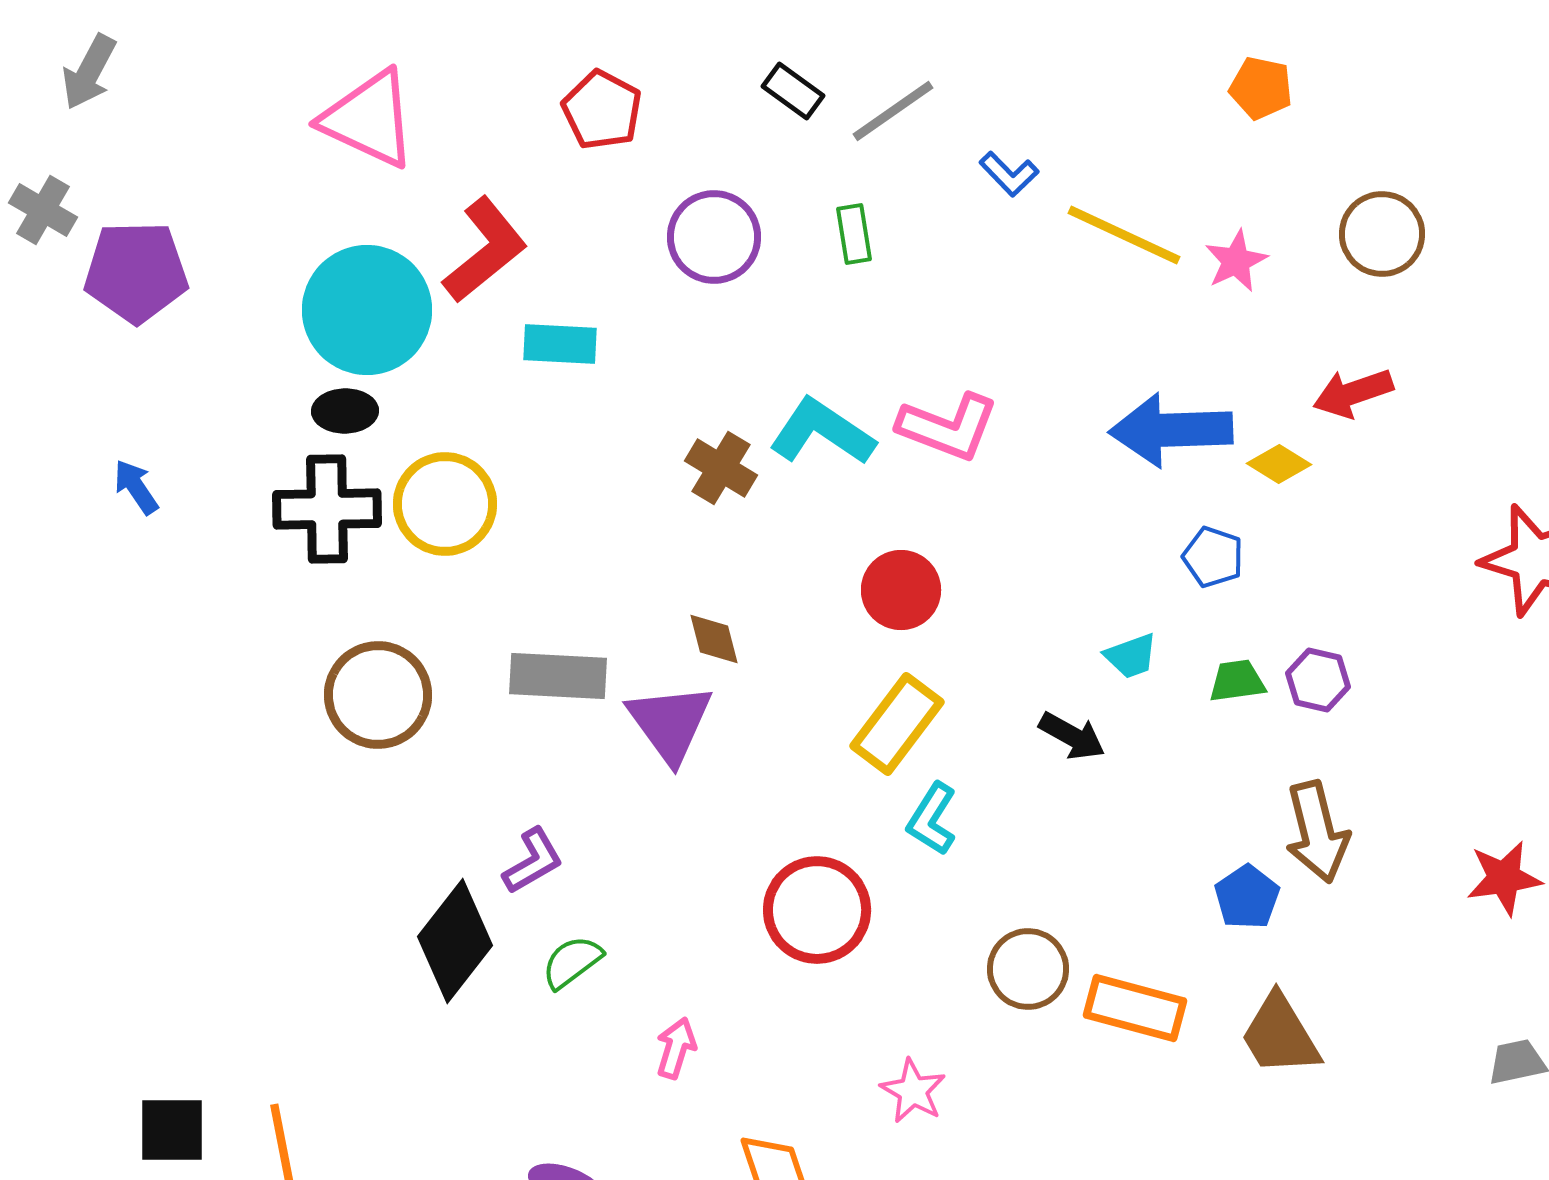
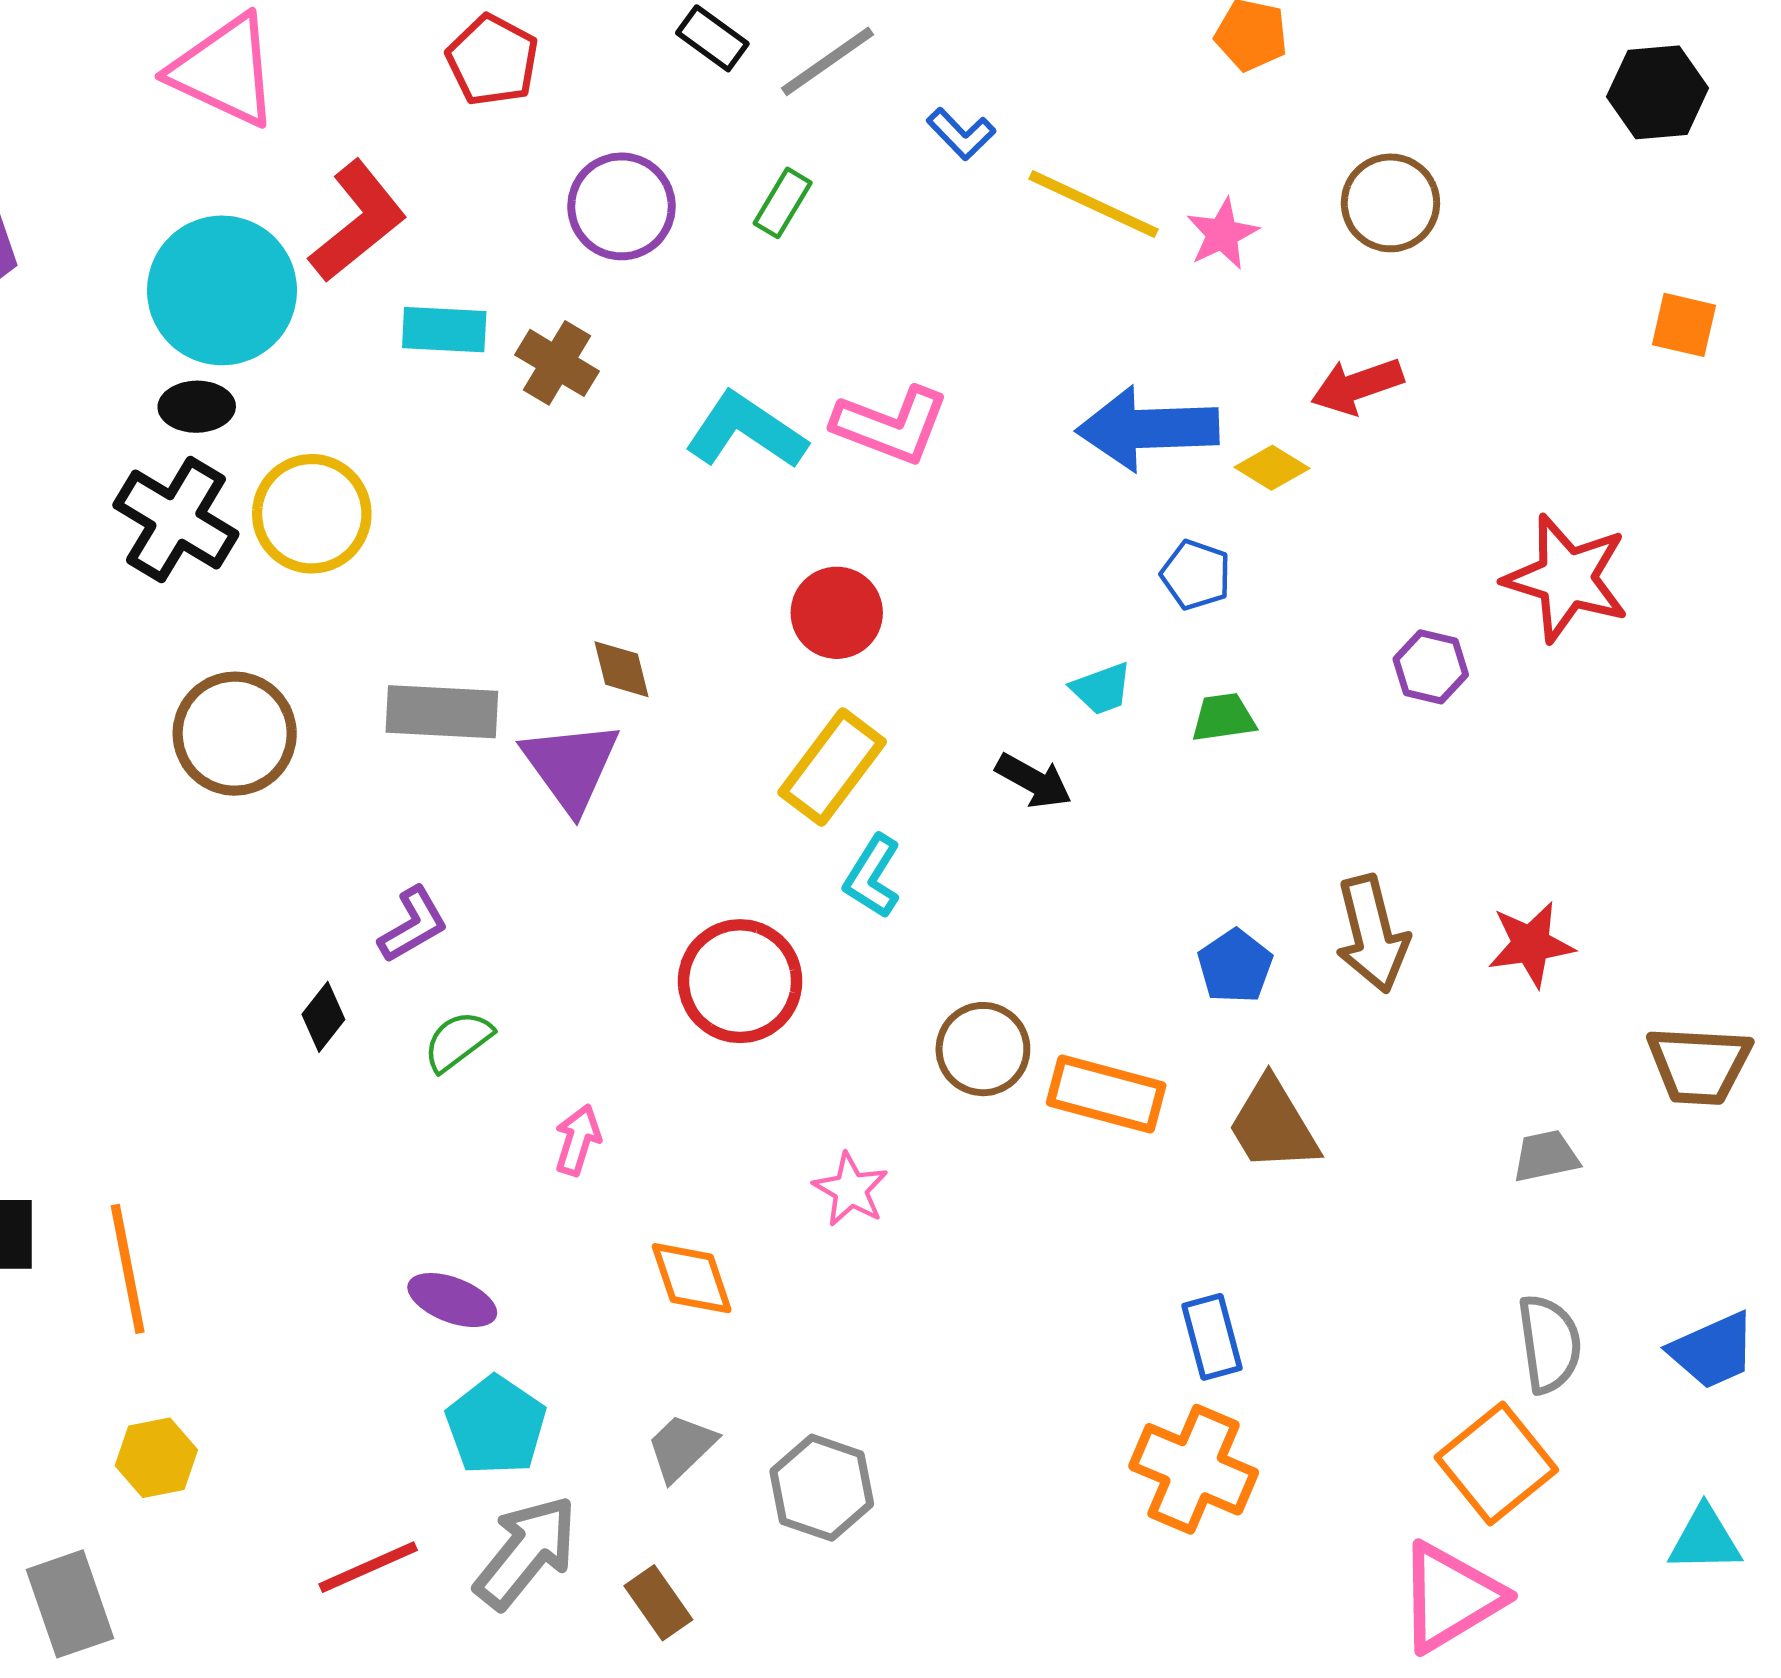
green rectangle: (854, 234) -> (783, 203), turned 40
brown cross: (721, 468) -> (557, 363), moved
black cross: (327, 509) -> (176, 520), turned 32
purple hexagon: (1318, 680) -> (1431, 667), moved
brown arrow: (1317, 832) -> (1372, 934), moved
black diamond: (455, 941) -> (323, 1017), size x0.5

